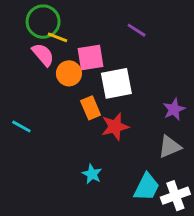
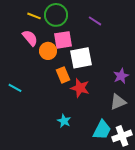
green circle: (43, 22) -> (56, 15), moved
yellow line: (57, 37) -> (34, 16), moved
red star: (115, 127) -> (80, 88), turned 30

